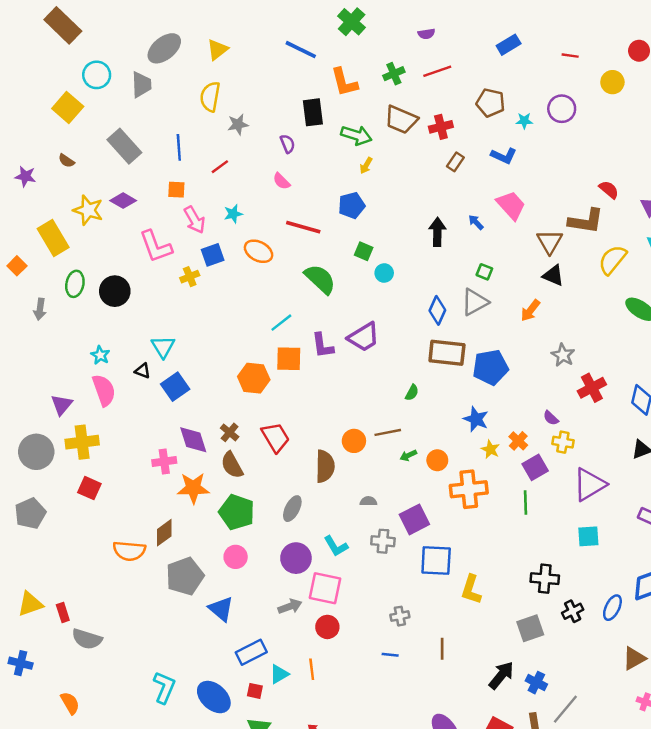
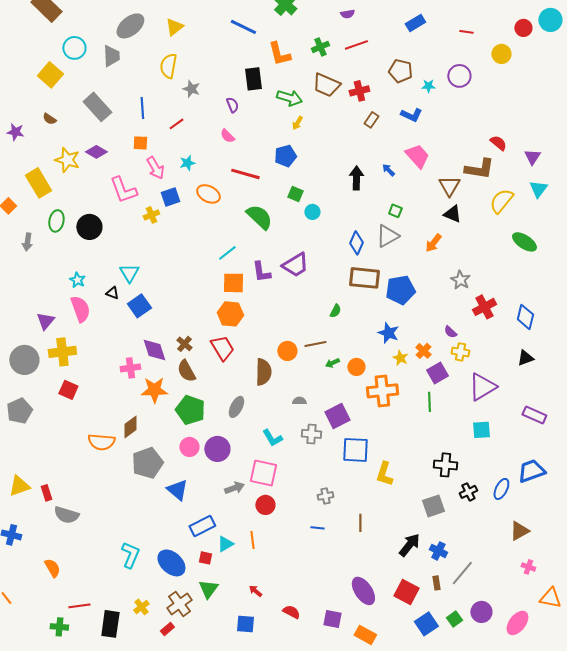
gray star: (238, 124) -> (191, 89), turned 30
orange hexagon: (254, 378) -> (230, 314), moved
purple circle: (296, 558) -> (217, 449), moved

